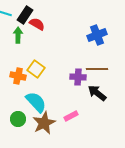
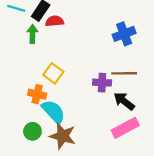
red semicircle: (37, 24) -> (55, 21), turned -35
orange cross: (18, 76) -> (37, 94), moved
pink rectangle: (71, 116) -> (125, 128), moved, size x1.6
brown star: (44, 123) -> (63, 136), turned -30

